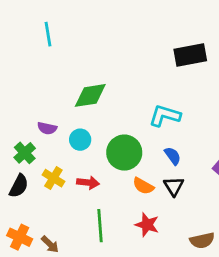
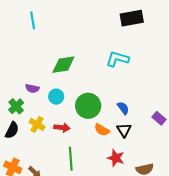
black rectangle: (190, 55) -> (132, 18), moved
cyan L-shape: (165, 116) -> (117, 59), moved
red star: (147, 225) -> (116, 158), moved

